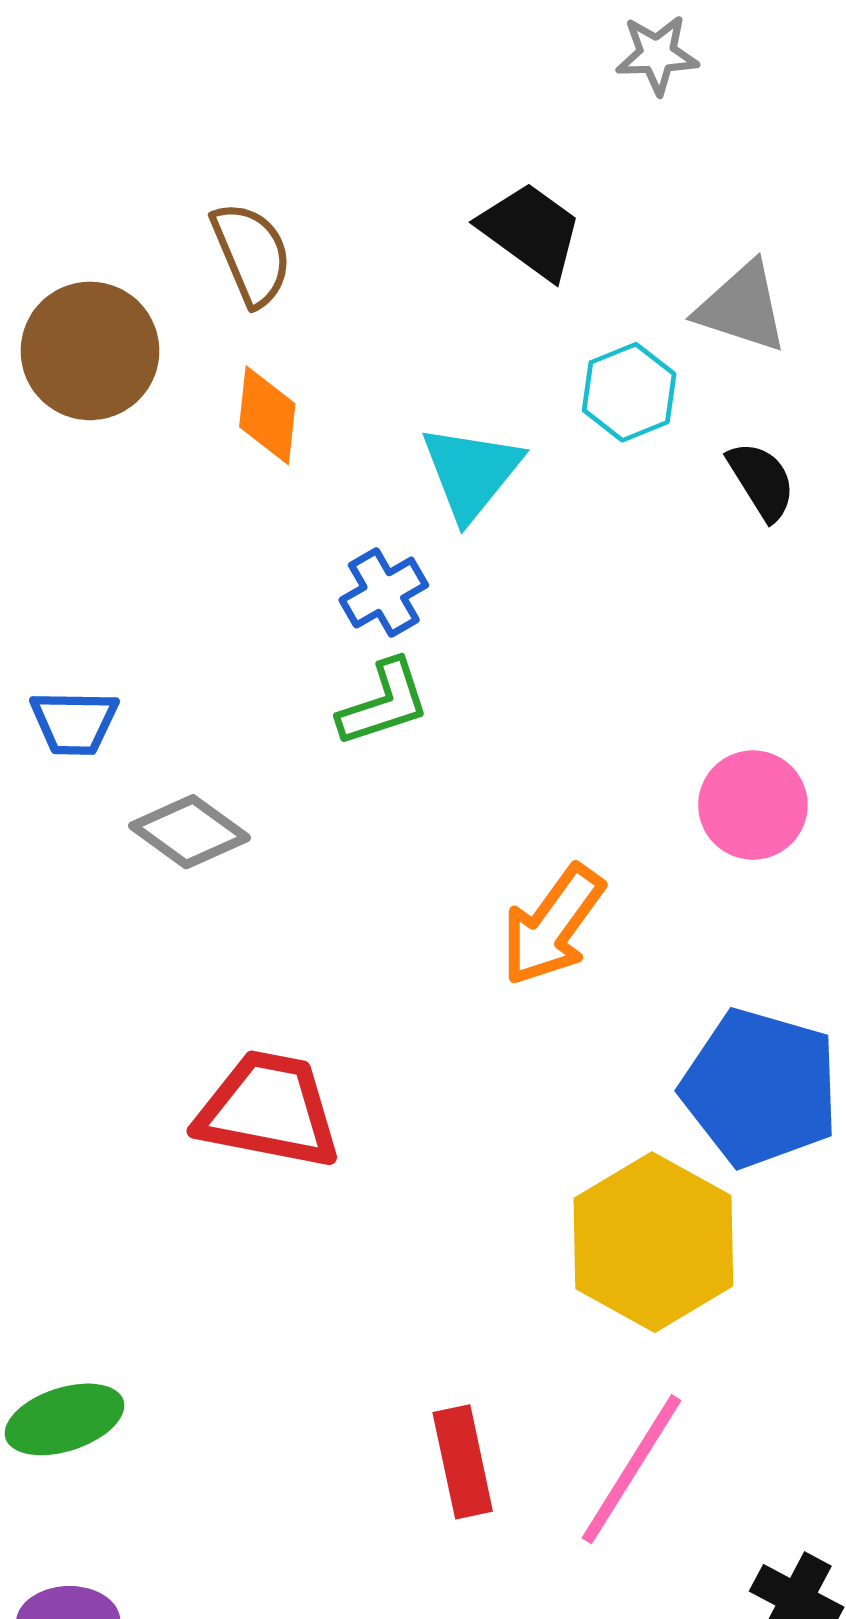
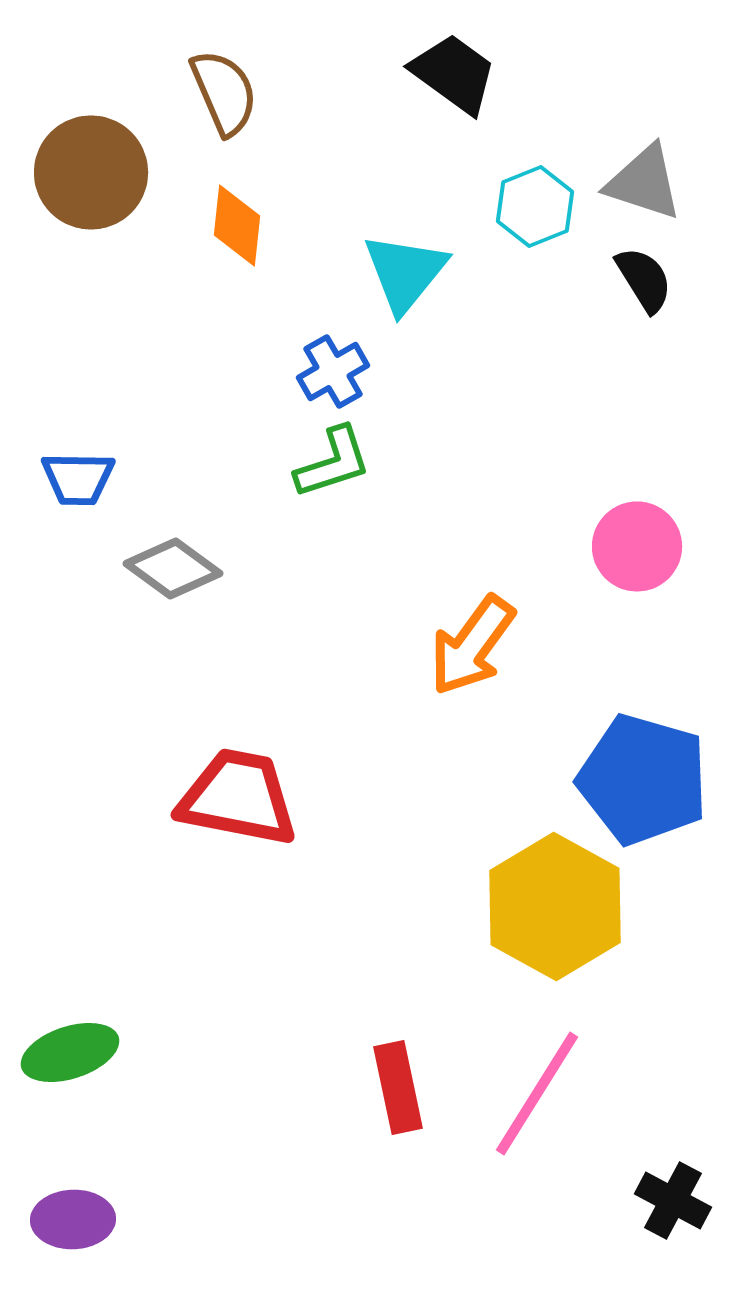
gray triangle: (742, 307) -> (644, 182), moved

